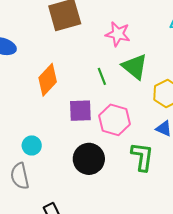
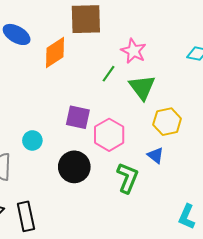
green line: (102, 76) -> (108, 74), moved, turned 42
orange diamond: (48, 80) -> (55, 53), moved
cyan circle: (32, 145) -> (32, 140), moved

